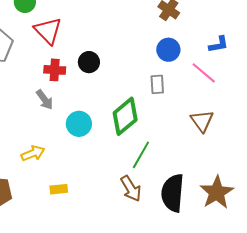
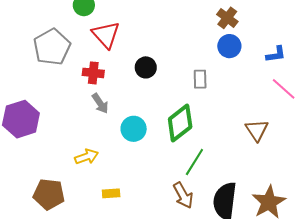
blue circle: (168, 50) -> (229, 46), moved
red cross: (55, 70) -> (93, 73), moved
pink line: (204, 73) -> (284, 89), moved
gray rectangle: (157, 84) -> (200, 79), moved

